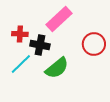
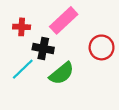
red cross: (20, 34) -> (22, 27), moved

